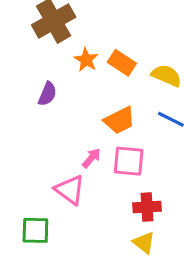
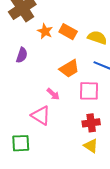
pink arrow: (91, 158) -> (53, 94), turned 96
pink square: (129, 161) -> (89, 91), moved

